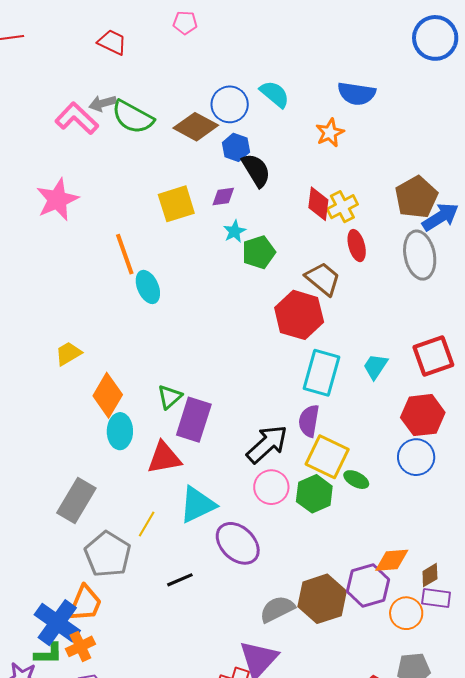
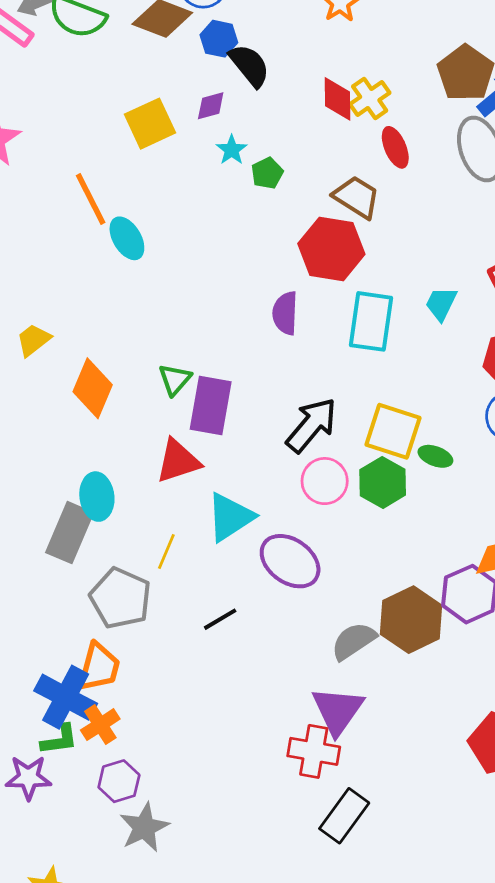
green pentagon: (259, 252) -> (267, 173), size x0.7
purple semicircle: (309, 421) -> (285, 313), moved
cyan ellipse: (120, 431) -> (97, 497), moved

